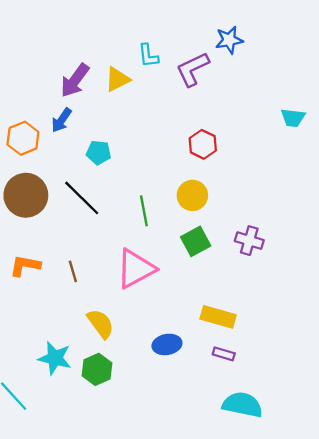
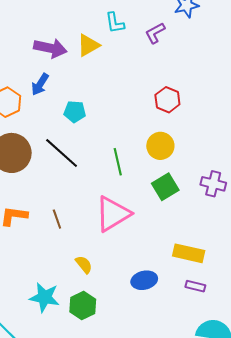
purple L-shape: (193, 69) -> (155, 33), size x0.7
purple arrow: (75, 80) -> (50, 48), turned -112
yellow semicircle: (101, 324) -> (84, 264), size x0.7

